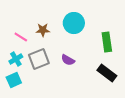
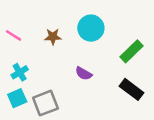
pink line: (21, 37) -> (14, 35), moved
green rectangle: (107, 42) -> (131, 51), turned 54
gray square: (39, 59) -> (45, 103), moved

